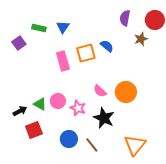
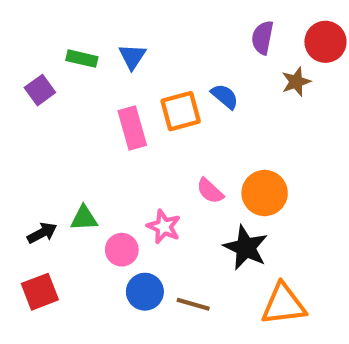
pink circle: (58, 101) -> (122, 250), moved
green triangle: (40, 104) -> (84, 218), turned -32
black star: (104, 118) -> (246, 248), moved
red square: (34, 130) -> (40, 292), moved
brown line: (92, 145) -> (193, 304), turned -35
orange triangle: (135, 145) -> (283, 304), turned 45

